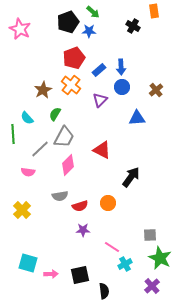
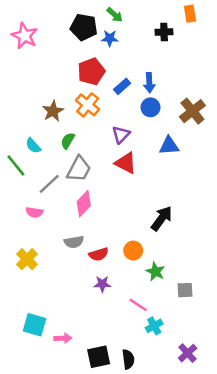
black pentagon: (68, 22) -> (84, 27), turned 30
black cross: (133, 26) -> (164, 32), turned -32
brown cross: (156, 90) -> (192, 111), size x1.5
purple triangle: (100, 100) -> (121, 135), moved
green line: (13, 134) -> (16, 165), turned -36
red triangle: (102, 150) -> (126, 163), moved
green star: (160, 258) -> (155, 272), moved, size x0.7
black square: (80, 275) -> (99, 357), moved

